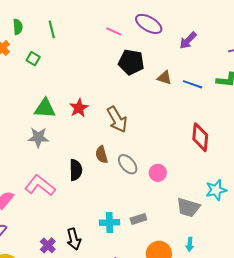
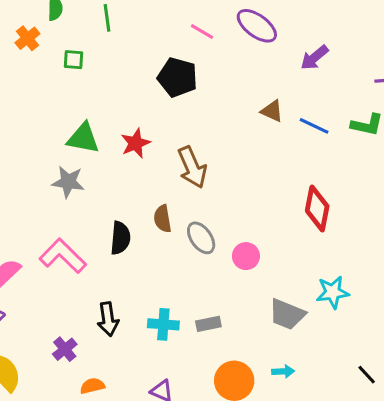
green square: (33, 59) -> (74, 60), turned -32
black pentagon: (131, 62) -> (177, 77), moved
black arrow: (74, 239) -> (108, 319), moved
cyan arrow: (190, 244) -> (283, 371), turned -104

